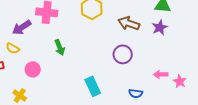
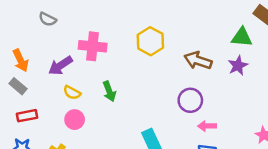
yellow semicircle: (13, 48) -> (72, 93), moved
pink arrow: (161, 74) -> (207, 126), moved

